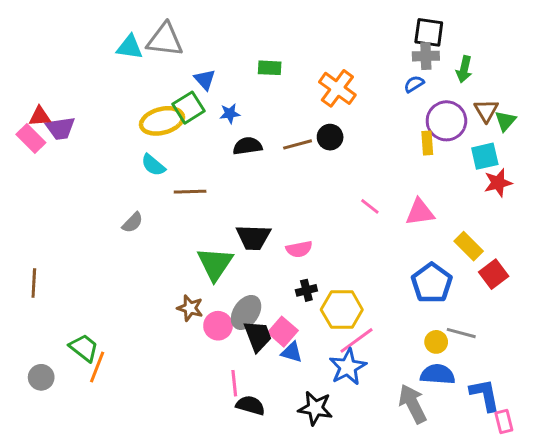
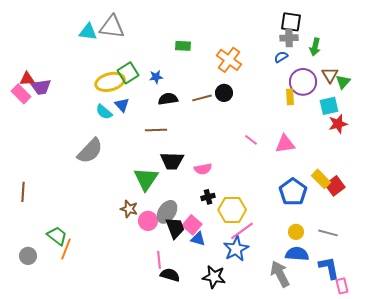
blue triangle: (205, 80) -> (122, 105), moved
brown line: (190, 192) -> (156, 130), moved
gray semicircle: (133, 223) -> (90, 151), size x1.8
yellow rectangle: (469, 246) -> (321, 179), moved
gray line: (461, 333) -> (328, 233), moved

